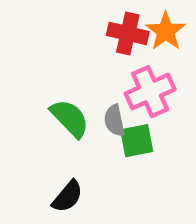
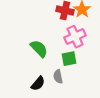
gray semicircle: (114, 121) -> (58, 77), moved

